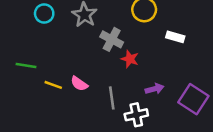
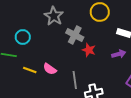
cyan circle: (44, 14) -> (23, 37), moved
purple arrow: (155, 89) -> (119, 54), moved

